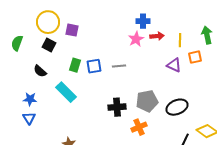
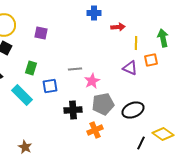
blue cross: (143, 21) -> (94, 13), moved
purple square: (72, 30) -> (41, 33), moved
red arrow: (157, 36) -> (118, 27), moved
pink star: (136, 39) -> (92, 81), moved
blue square: (94, 66) -> (50, 86), moved

